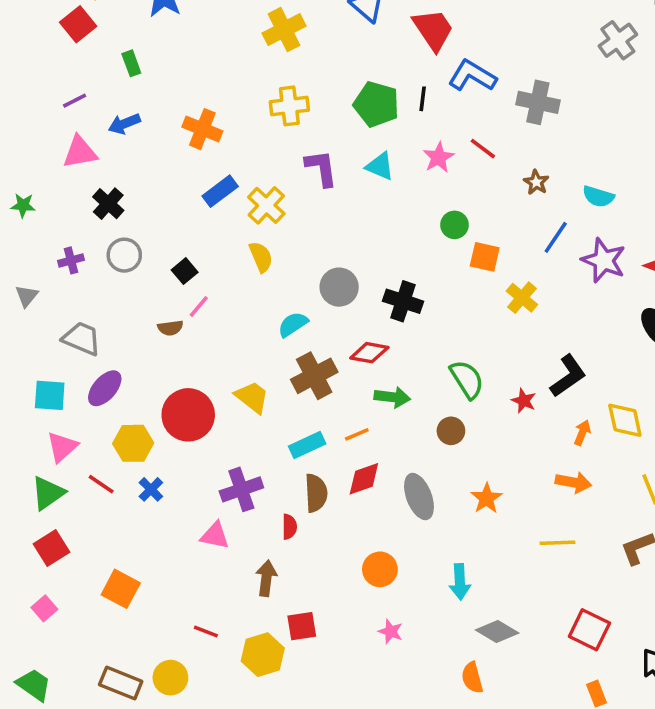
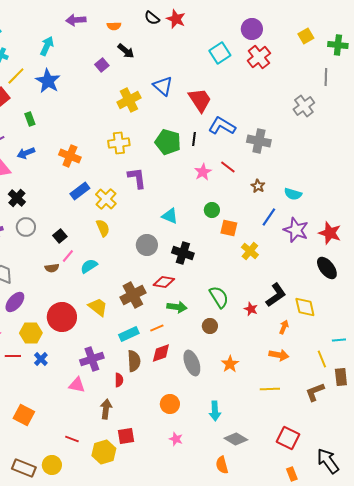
yellow cross: (284, 30) -> (129, 100), moved
cyan triangle: (380, 166) -> (170, 216), moved
cyan semicircle: (293, 324) -> (89, 266), moved
yellow diamond: (625, 420) -> (305, 307), moved
red line: (101, 484) -> (13, 356), turned -35

